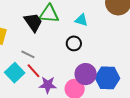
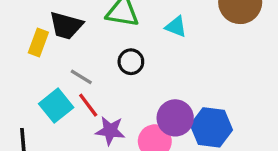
black trapezoid: (33, 22) -> (66, 25), moved, turned 135
black circle: (74, 43) -> (131, 62), moved

